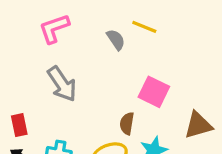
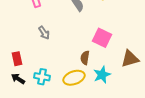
gray arrow: (62, 84) -> (44, 33), size x0.6

